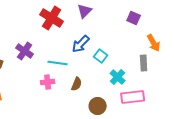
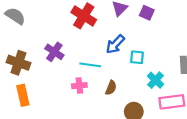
purple square: (134, 18) -> (147, 13), moved
cyan square: (101, 56) -> (137, 57), turned -32

